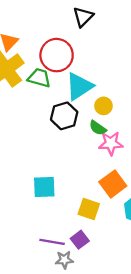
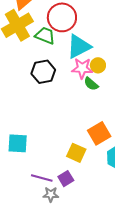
black hexagon: (64, 116) -> (43, 72), moved
pink star: (111, 143) -> (82, 68), moved
cyan square: (44, 187) -> (18, 143), moved

